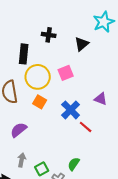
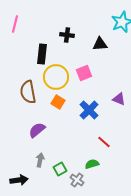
black triangle: (82, 44) -> (100, 44), turned 35
red line: (86, 127) -> (104, 142), moved
green semicircle: (74, 164) -> (92, 164), turned 40

